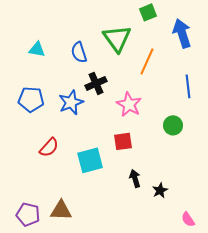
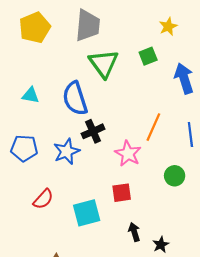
green triangle: (117, 38) -> (104, 64), moved
blue semicircle: (79, 52) -> (75, 98), size x1.5
orange line: (147, 61) -> (153, 127), moved

